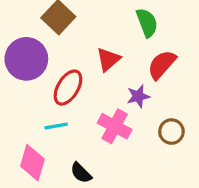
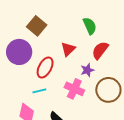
brown circle: (171, 132) -> (108, 90), size x1.6

